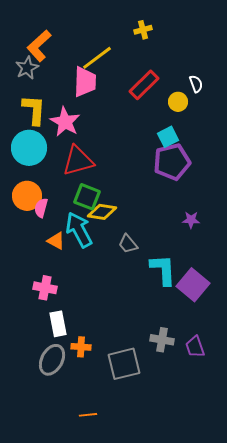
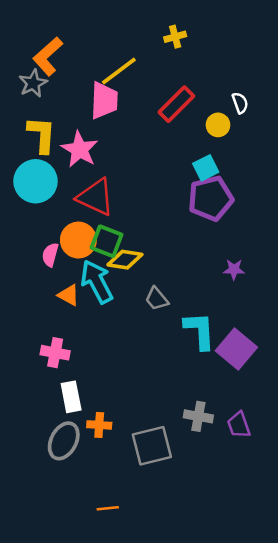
red triangle: (78, 161) -> (96, 197), turned 40
orange circle: (27, 196) -> (78, 240), moved

